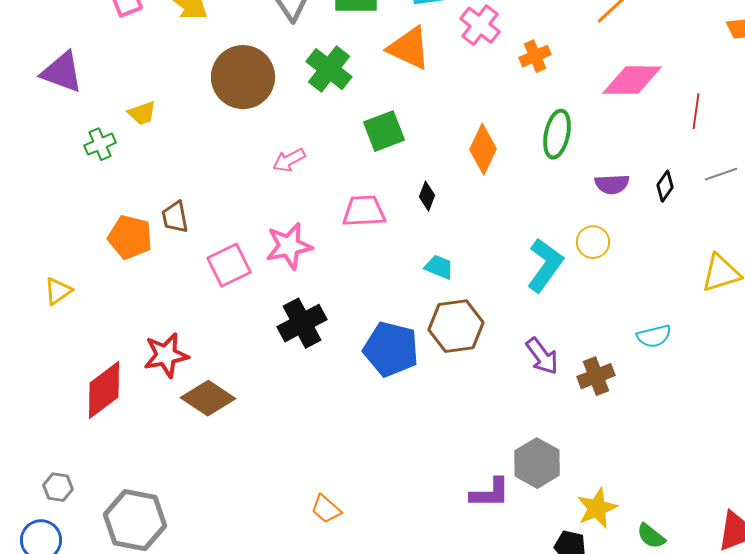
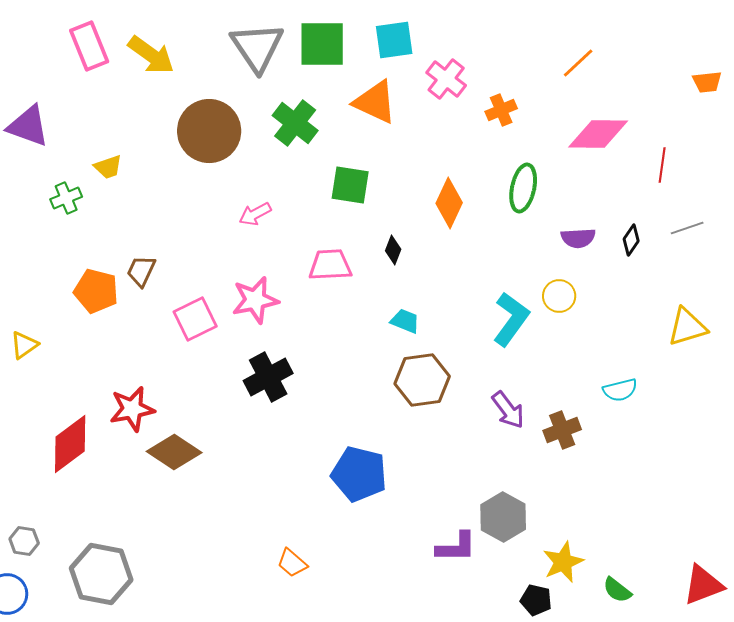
green square: (384, 131) -> (350, 185), turned 30
brown trapezoid: (175, 217) -> (141, 271), turned 36
blue pentagon: (391, 349) -> (359, 474), moved

